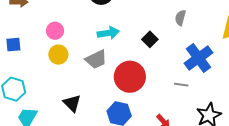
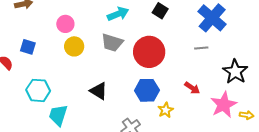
blue square: (13, 45) -> (28, 47), turned 35
gray trapezoid: (96, 59) -> (112, 43), turned 55

